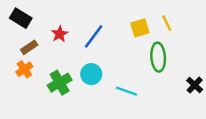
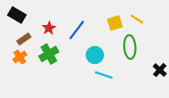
yellow line: (167, 23) -> (137, 19), turned -32
cyan circle: (91, 74) -> (95, 55), moved
green cross: (60, 83) -> (49, 54), moved

